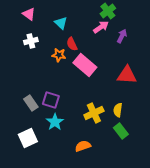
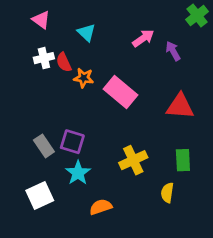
green cross: (108, 11) -> (197, 16), moved
purple arrow: (122, 36) -> (173, 51), turned -56
red semicircle: (72, 44) -> (64, 62), moved
yellow semicircle: (118, 110) -> (167, 193), moved
green rectangle: (121, 131) -> (183, 160), moved, turned 35
orange semicircle: (83, 146) -> (101, 207), moved

